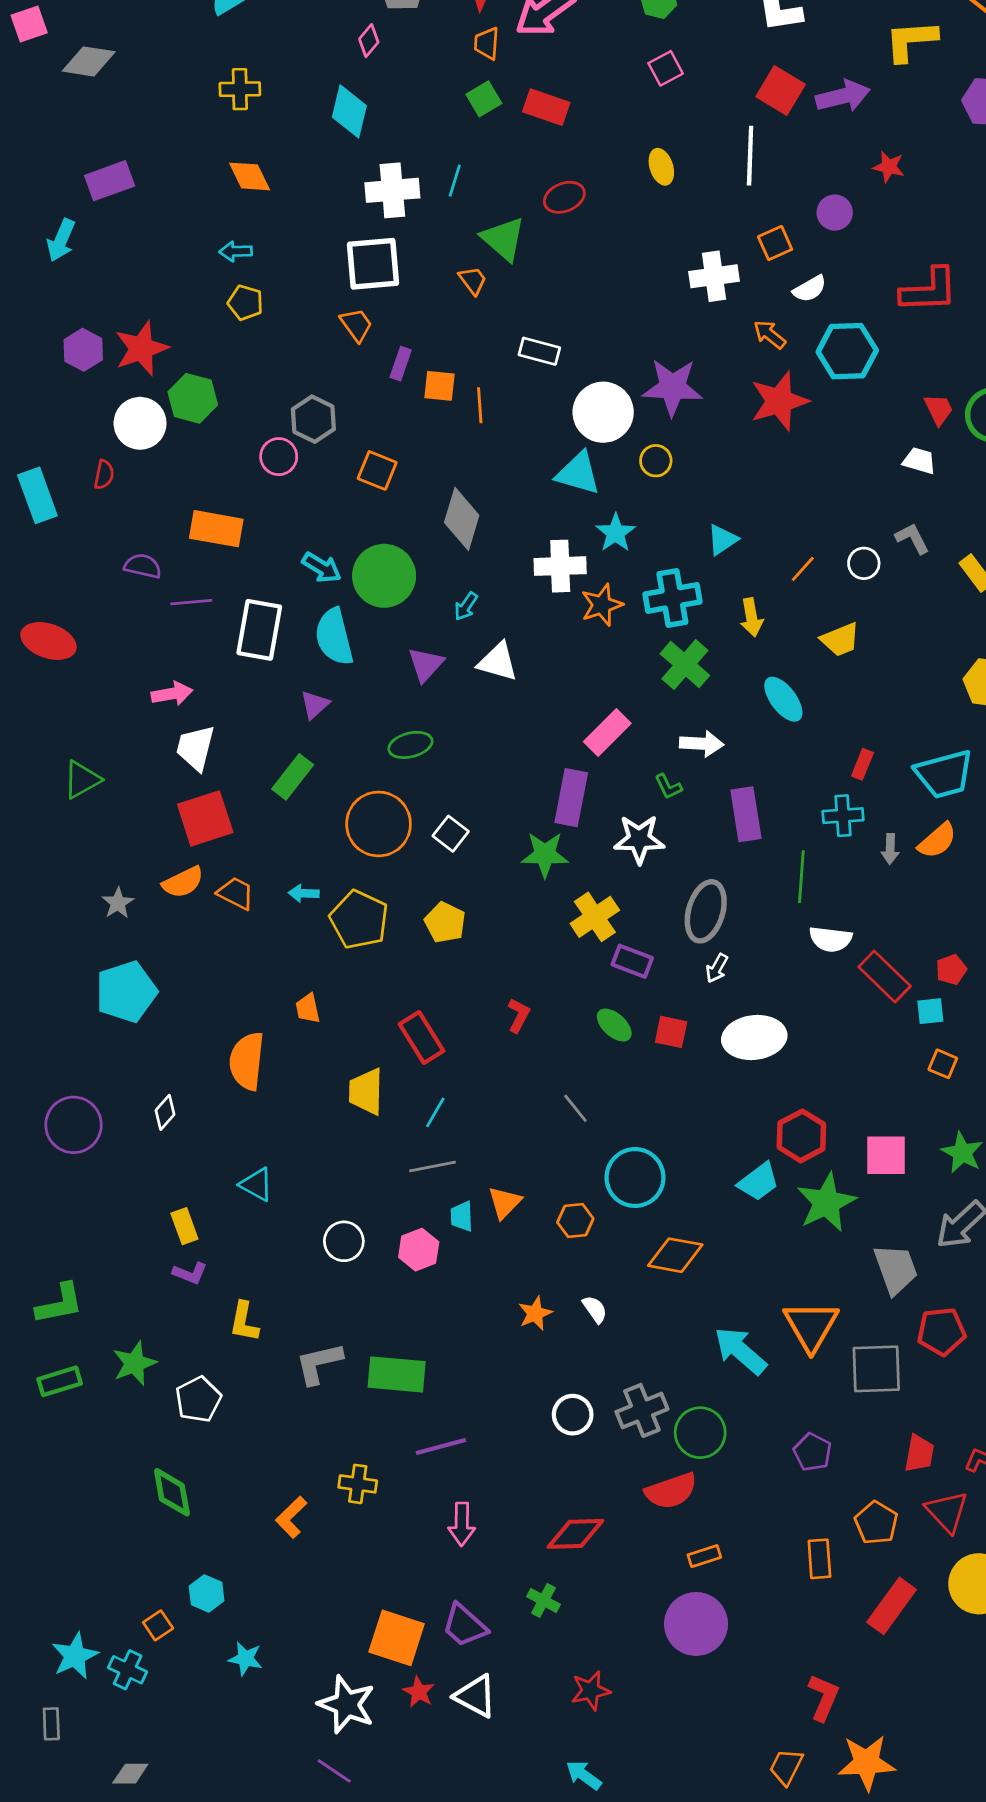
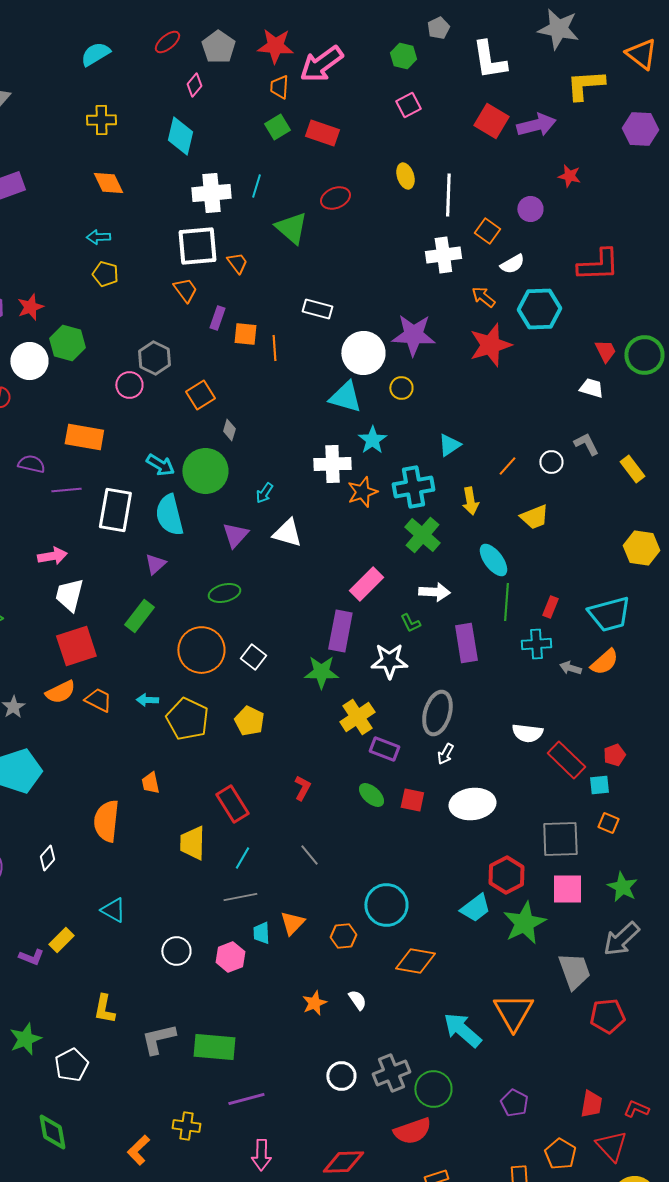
white line: (750, 156) -> (448, 195), moved
orange square: (775, 243) -> (487, 231), turned -30
orange trapezoid: (473, 280) -> (237, 263), moved
red star: (141, 348) -> (30, 307), size x0.7
orange square: (377, 470) -> (200, 395), turned 36
gray diamond: (462, 519) -> (229, 430), moved, size x0.5
gray arrow: (890, 849) -> (570, 668), turned 105
green line: (801, 877) -> (506, 602), moved
gray line: (575, 1108) -> (309, 855), moved
yellow rectangle: (184, 1226) -> (61, 940), turned 65
purple L-shape: (190, 1273) -> (31, 957), moved
gray square: (876, 1369) -> (560, 839), moved

